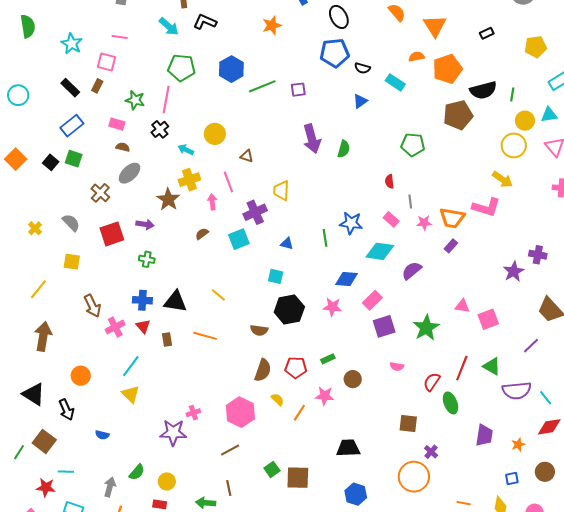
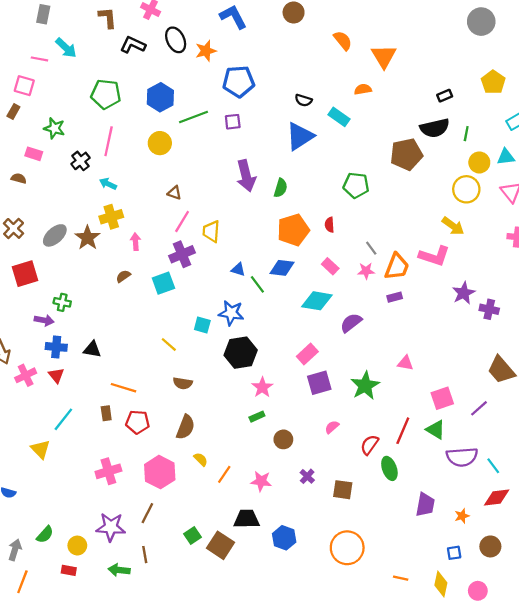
black ellipse: (339, 17) -> (176, 40), moved
cyan arrow: (169, 26) -> (66, 48), moved
black rectangle: (487, 33) -> (445, 96), moved
yellow pentagon: (536, 47) -> (493, 82), turned -30
blue pentagon: (335, 53) -> (239, 82), moved
orange pentagon: (447, 69) -> (293, 230), moved
pink line: (166, 99) -> (109, 141), moved
blue triangle: (360, 101) -> (300, 136), size x1.8
yellow circle: (215, 134) -> (160, 143), moved
brown semicircle: (123, 147) -> (19, 178), moved
gray ellipse: (129, 173) -> (55, 235), moved
pink line: (228, 182) -> (182, 222), moved, turned 50
gray line: (410, 202) -> (371, 248), moved, turned -32
orange trapezoid: (452, 218) -> (397, 267), turned -80
blue star: (351, 223) -> (231, 313), moved
purple arrow: (145, 224) -> (44, 320), moved
green line: (325, 238) -> (257, 284), turned -30
blue triangle: (287, 244) -> (238, 269), moved
purple rectangle: (451, 246) -> (395, 297), turned 32
purple star: (514, 271) -> (464, 293), moved
blue diamond: (347, 279) -> (282, 268), moved
yellow line: (218, 295) -> (169, 345), moved
black triangle: (175, 302) -> (92, 349), size x0.7
pink star: (332, 307) -> (262, 387), moved, turned 30
black hexagon: (289, 310) -> (241, 353), moved
pink square: (488, 319) -> (442, 398), moved
brown rectangle: (167, 339) -> (106, 413), moved
cyan line: (131, 366) -> (63, 419), moved
pink semicircle: (397, 366) -> (332, 427), turned 128
red pentagon: (296, 368) -> (138, 422), moved
pink star: (325, 396) -> (261, 481), moved
pink cross: (193, 413) -> (108, 471), size x1.6
purple star: (173, 433) -> (111, 527), moved
black trapezoid: (348, 448) -> (247, 519), moved
brown line: (230, 450) -> (147, 513), turned -36
purple cross: (431, 452) -> (307, 476), moved
brown square: (298, 478) -> (220, 545), turned 30
blue hexagon: (356, 494) -> (284, 538), moved

